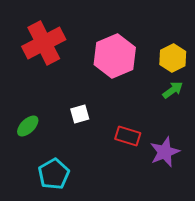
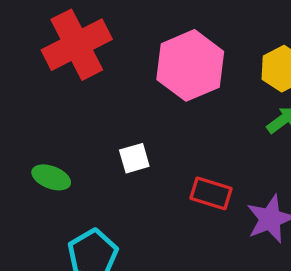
green ellipse: (28, 126) -> (51, 177), turned 65

